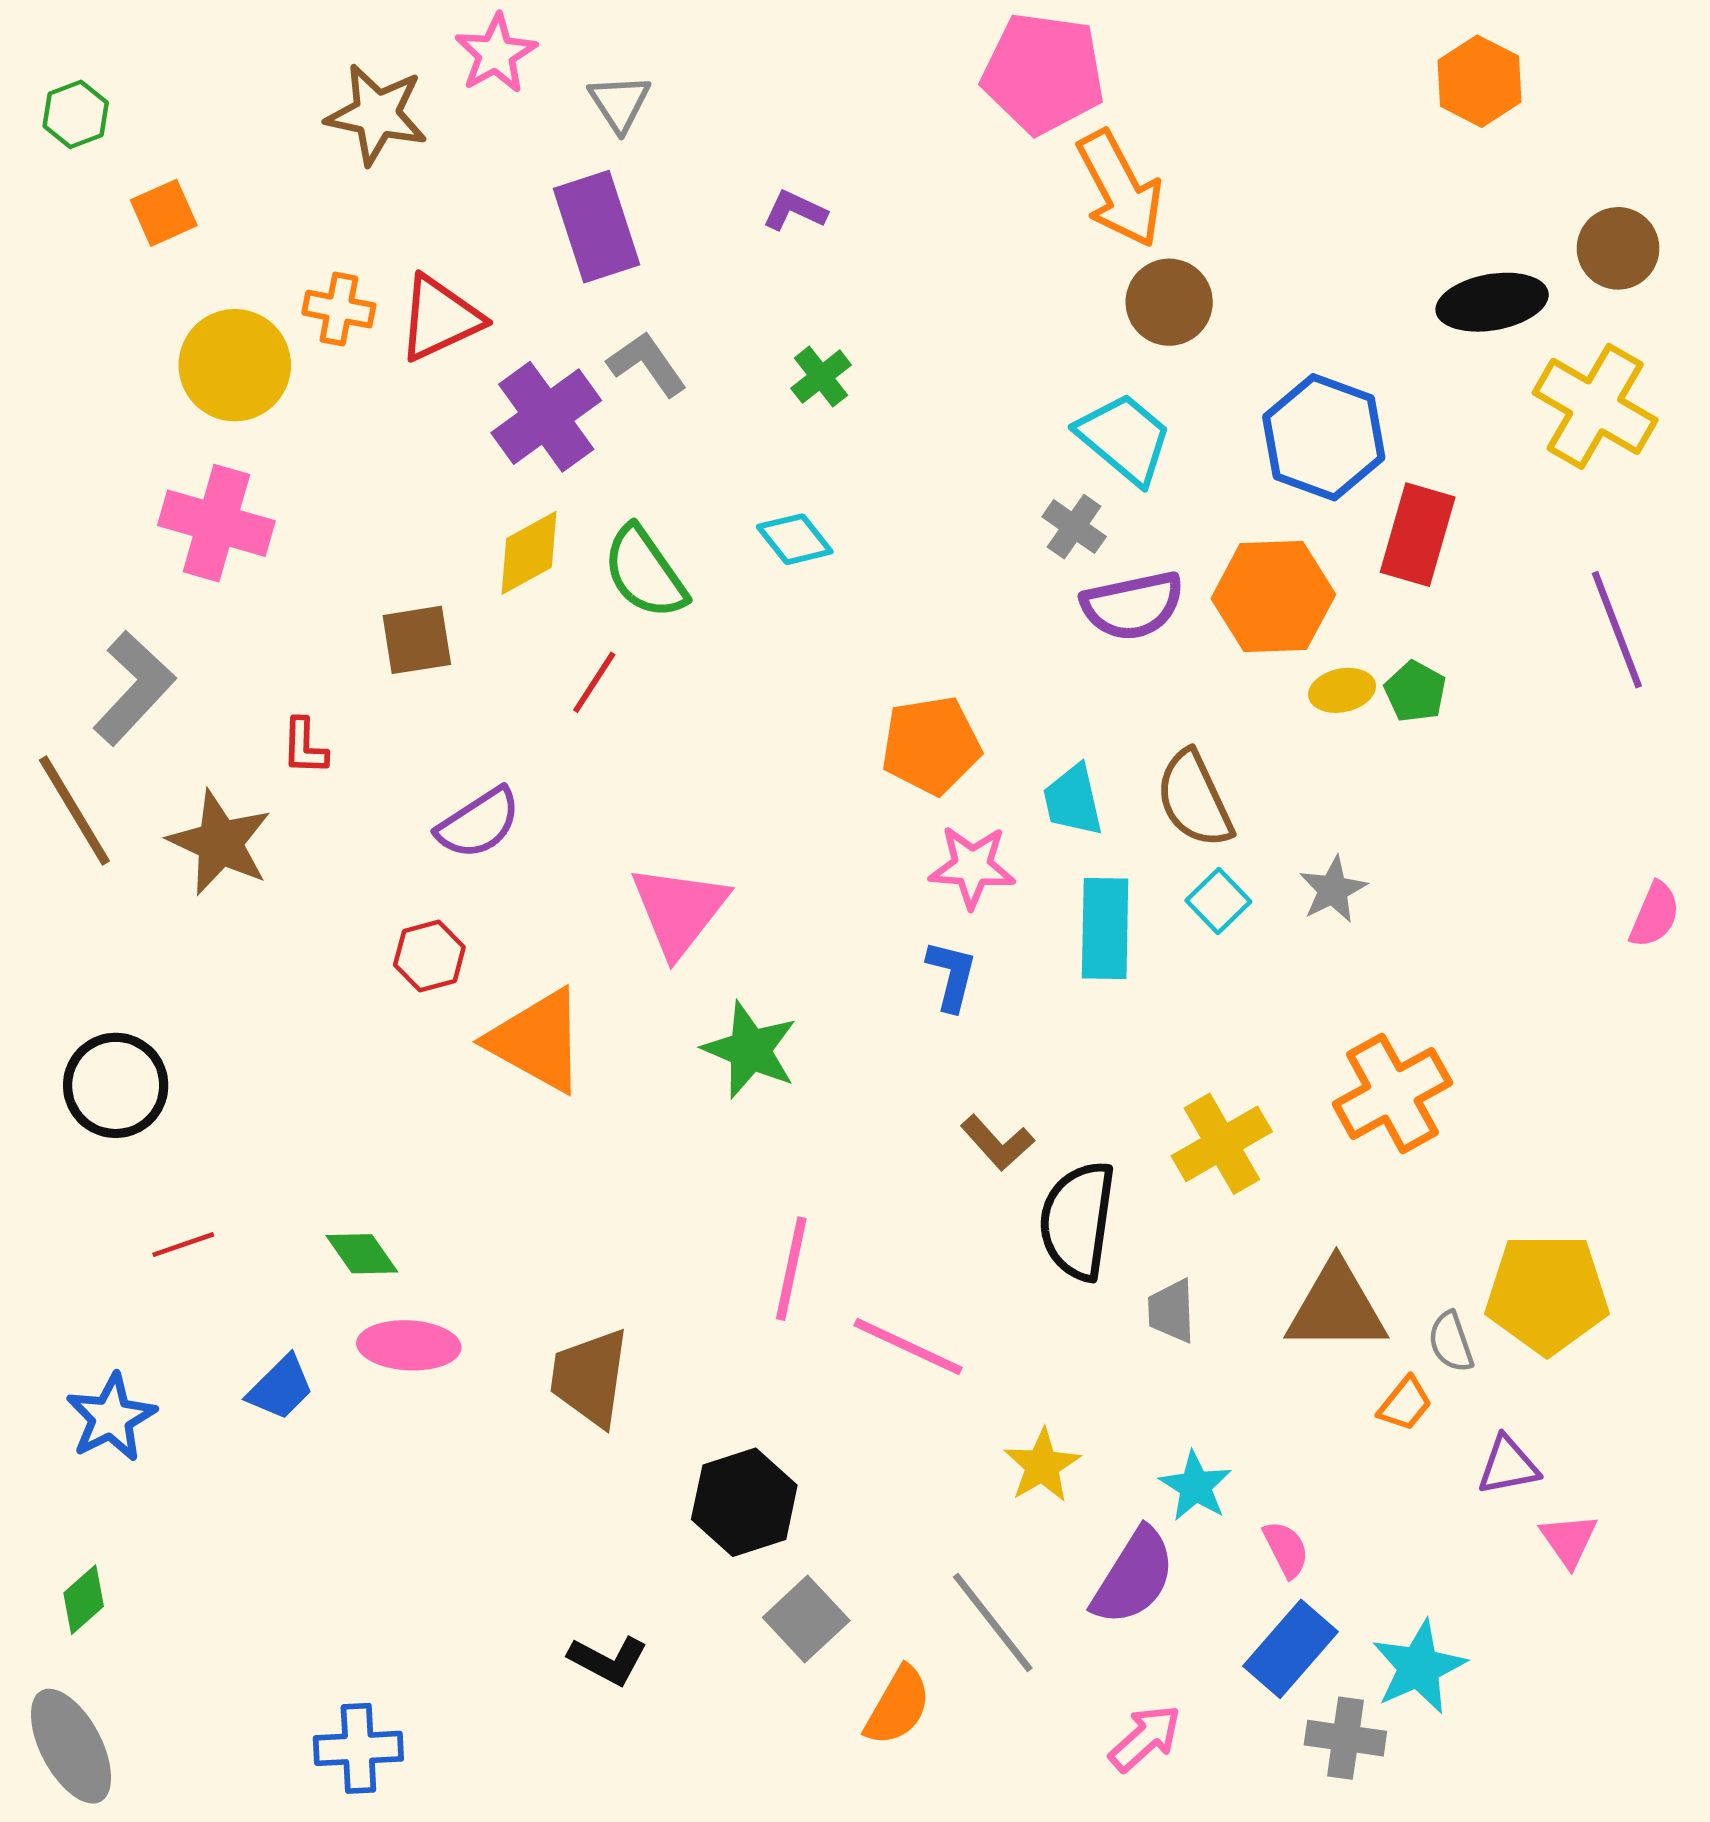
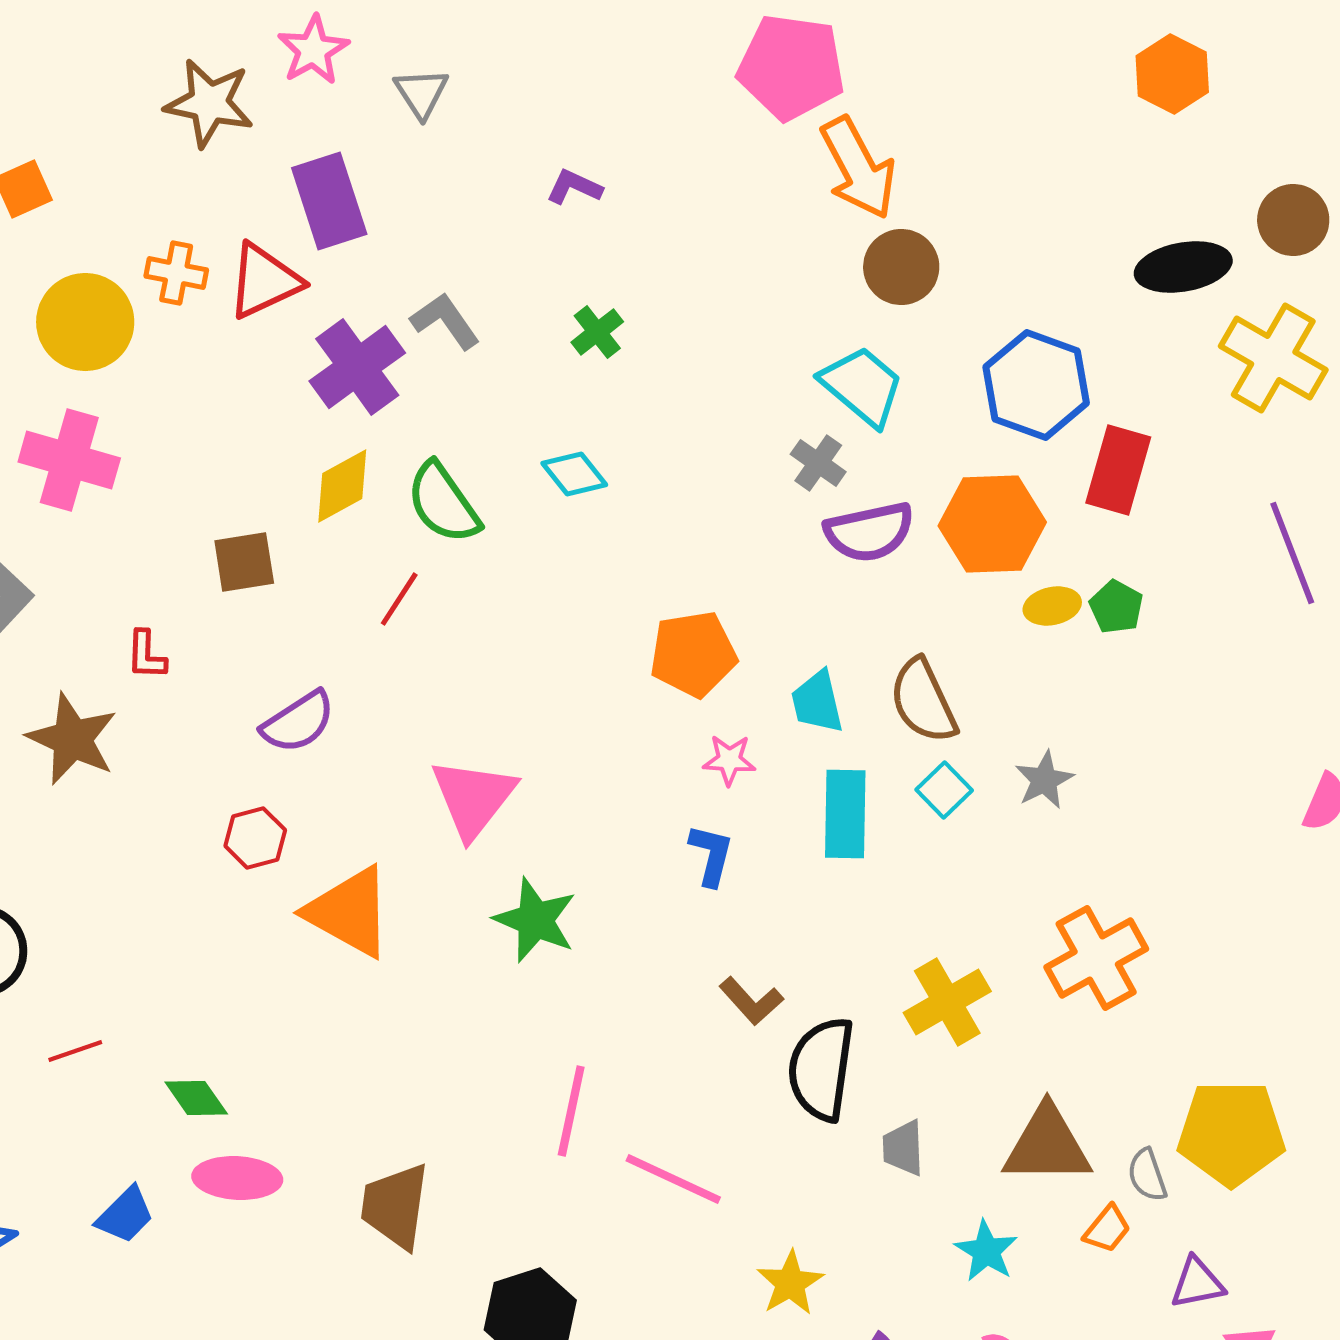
purple rectangle: (597, 227) -> (329, 201), moved
pink star: (972, 867) -> (729, 760), size x0.7
red line: (183, 1245) -> (75, 1051), moved
cyan star: (1195, 1486) -> (986, 1251), moved

